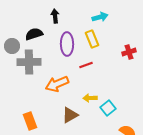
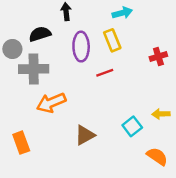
orange arrow: (57, 84) -> (51, 103), moved
yellow arrow: (90, 98) -> (161, 114), moved
orange rectangle: (30, 121) -> (21, 143), moved

